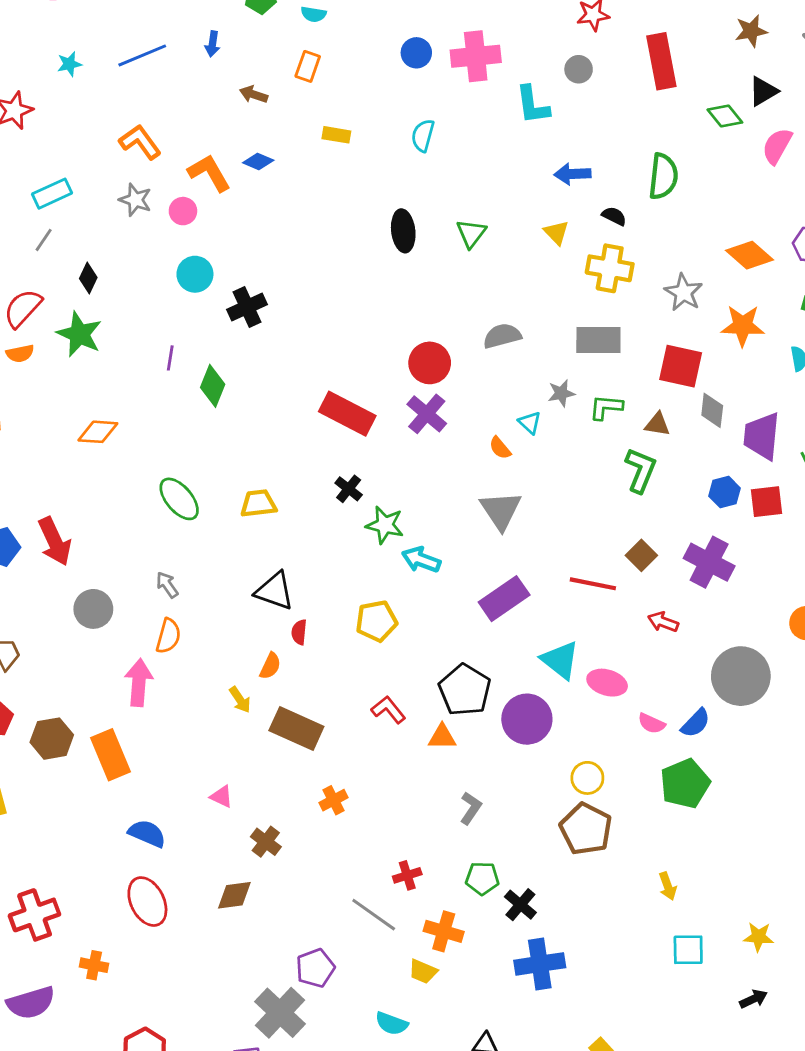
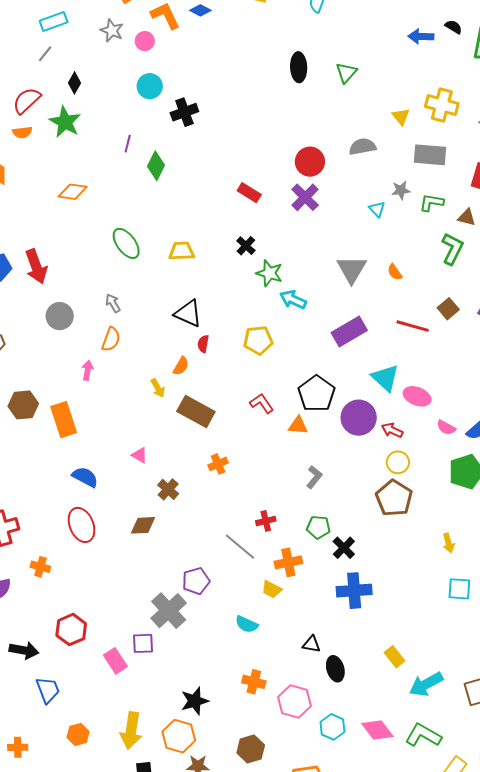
black semicircle: (614, 216) -> (454, 27), moved
yellow triangle: (556, 233) -> (401, 117), moved
red rectangle: (347, 414) -> (249, 193), size x0.6
orange semicircle: (500, 448) -> (395, 272), moved
red arrow: (663, 622) -> (392, 430), moved
pink arrow: (139, 683) -> (88, 370), size x0.6
orange cross: (444, 931) -> (288, 562), turned -32

